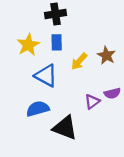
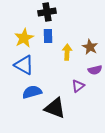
yellow arrow: (79, 61) -> (67, 52), turned 140
blue triangle: (46, 76) -> (24, 65), moved
purple semicircle: (112, 93) -> (95, 70), moved

